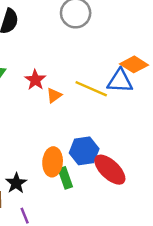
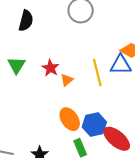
yellow line: (91, 89) -> (97, 73), turned 56
orange ellipse: (53, 162) -> (70, 119), moved, turned -35

